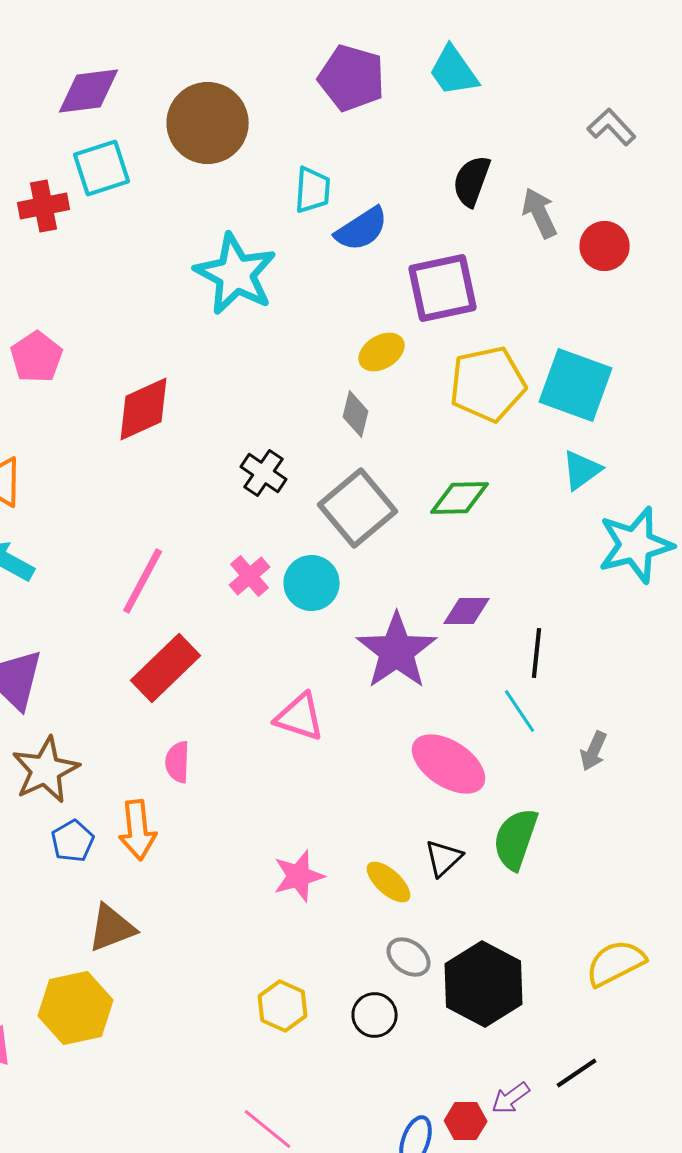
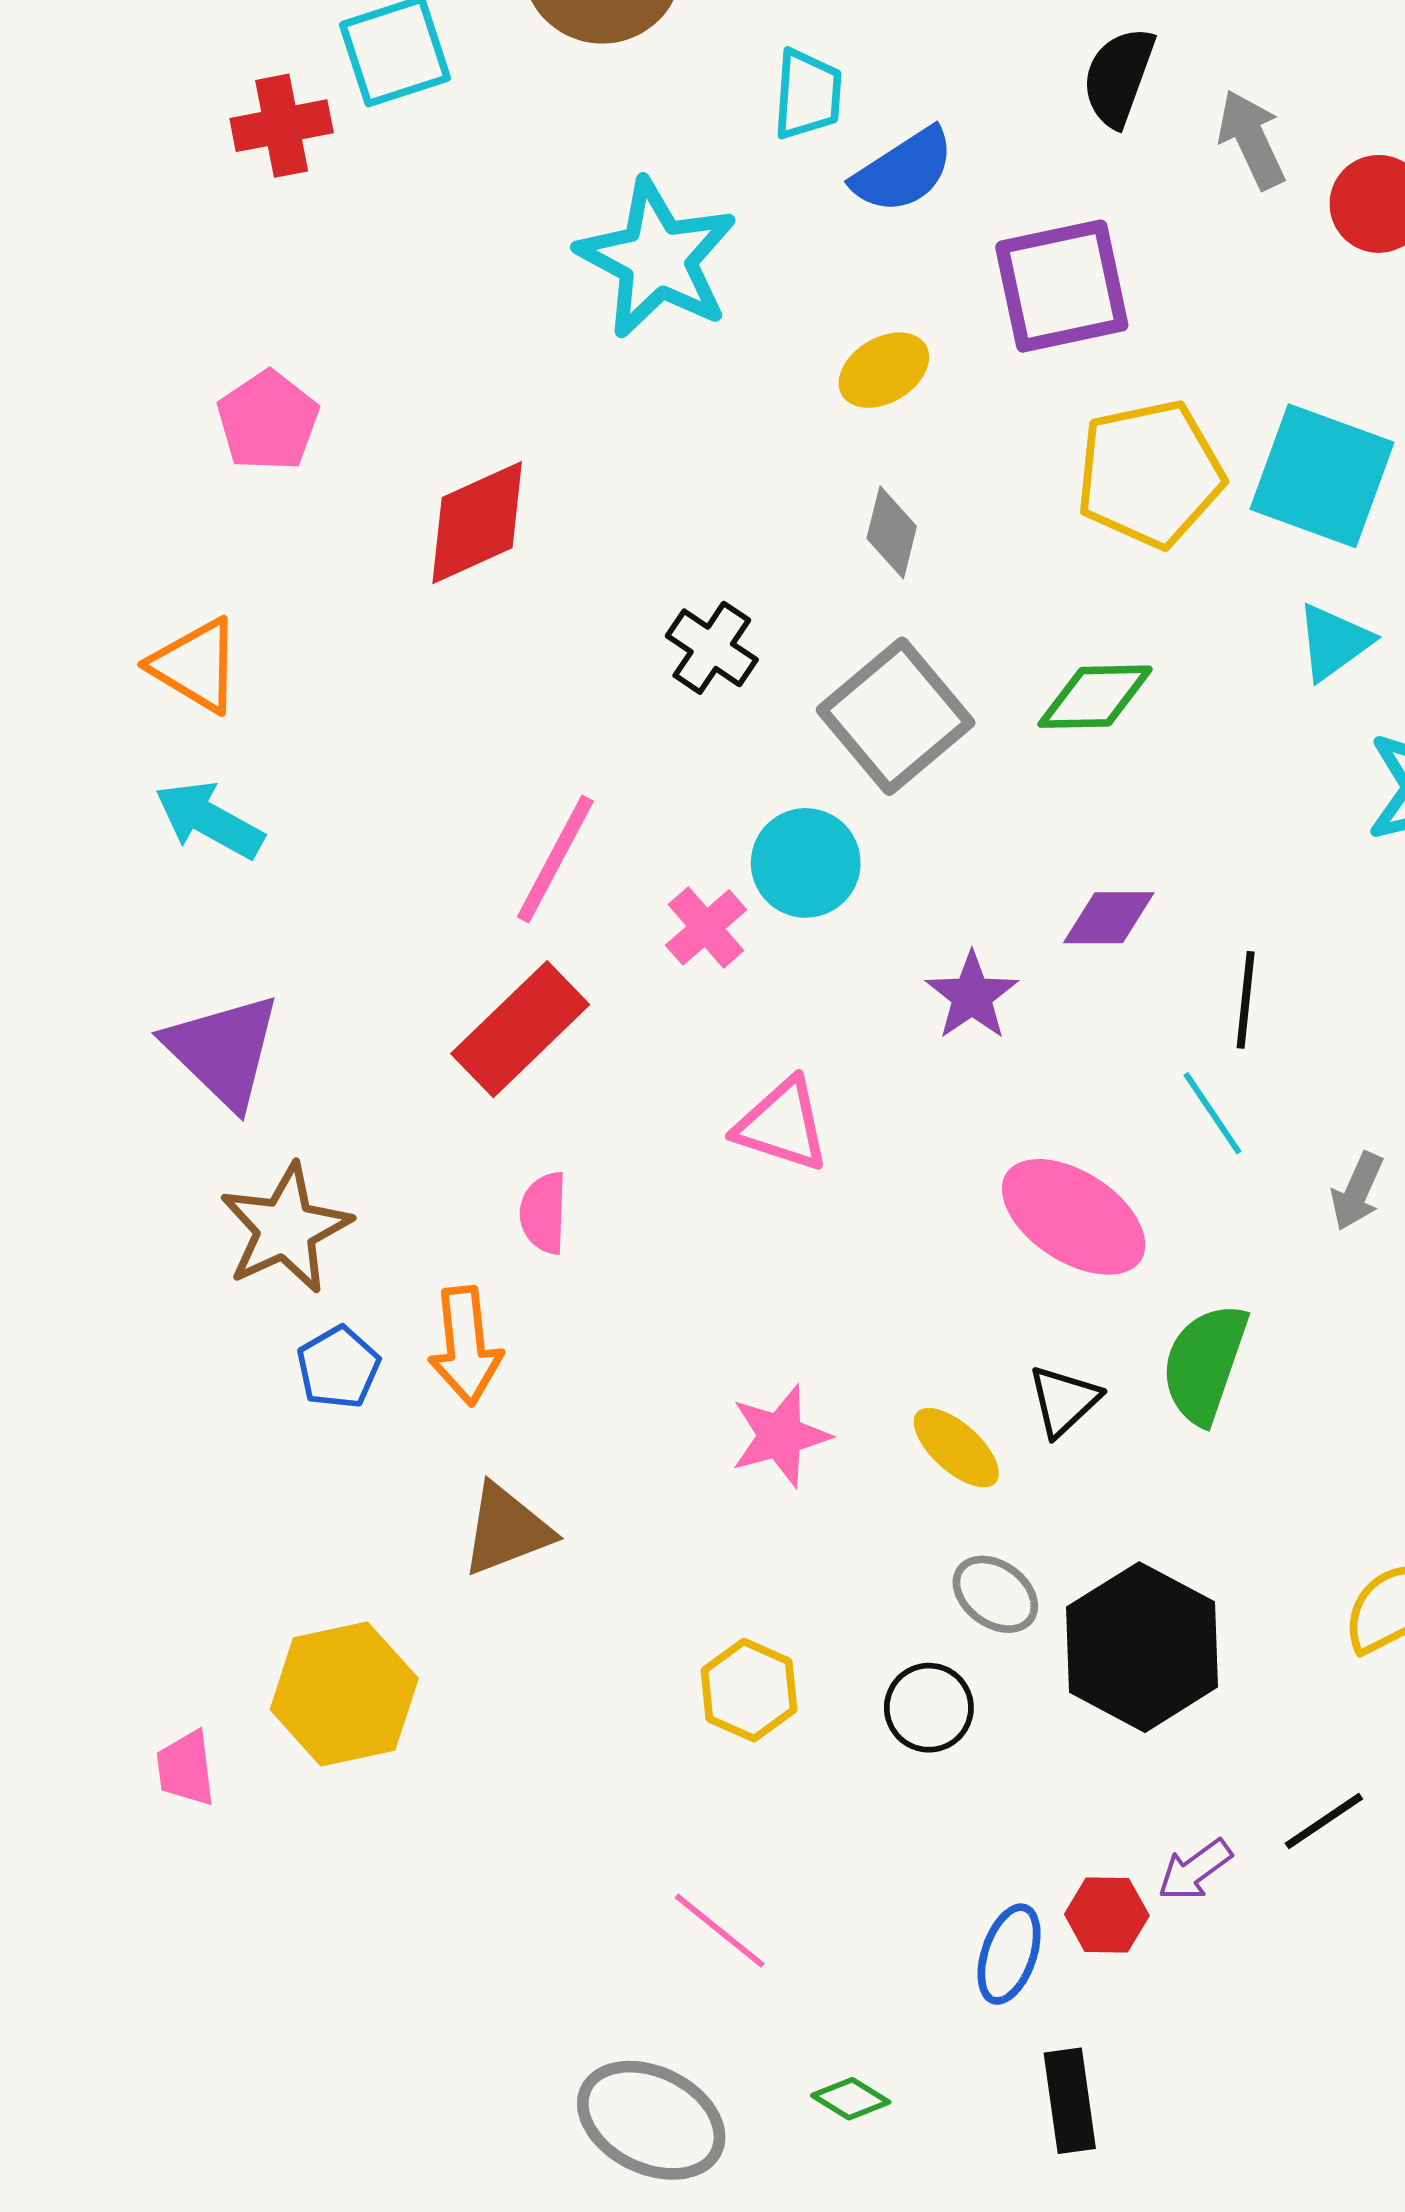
yellow ellipse: (382, 352) -> (884, 370), moved
pink cross: (250, 576) -> (706, 927), moved
pink line: (143, 581) -> (555, 859), moved
purple star: (397, 651) -> (972, 996), size x0.6
brown triangle: (112, 928) -> (506, 1530), moved

